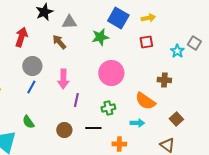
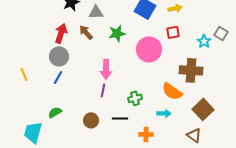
red arrow: (21, 37) -> (61, 33), moved
green star: (100, 37) -> (117, 33), moved
pink circle: (111, 73) -> (149, 49), moved
pink arrow: (63, 79) -> (106, 69), moved
brown cross: (164, 80) -> (191, 70), size x1.6
brown square: (176, 119) -> (203, 109), size x1.5
green semicircle: (28, 122) -> (55, 112), turned 96

